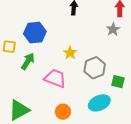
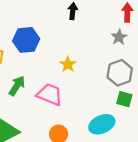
green arrow: (28, 61) -> (17, 86), moved
gray hexagon: (95, 68) -> (120, 73), moved

